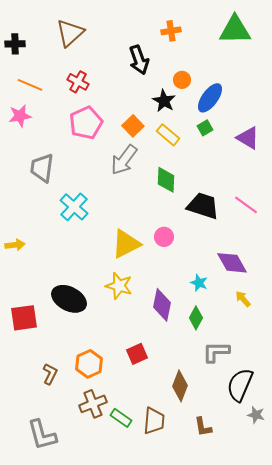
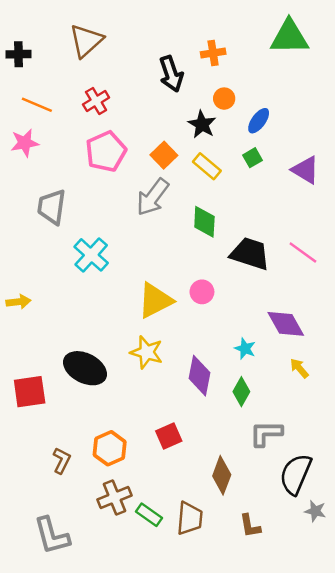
orange cross: (171, 31) -> (213, 53), moved
red cross: (78, 82) -> (96, 101), turned 30
blue ellipse: (210, 98) -> (259, 121), size x0.7

